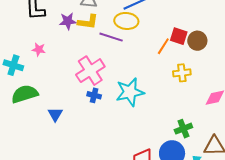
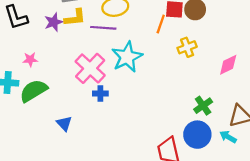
cyan star: (130, 92) -> (127, 57), moved
green semicircle: (25, 94) -> (34, 91), moved

